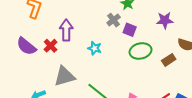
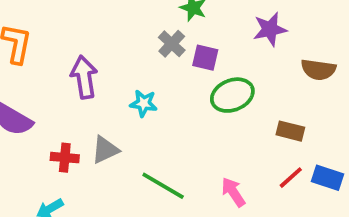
red cross: (51, 46) -> (65, 158), moved, turned -32
brown rectangle: (169, 60) -> (290, 131), moved, turned 56
gray triangle: (64, 76) -> (105, 150), moved, size x0.7

